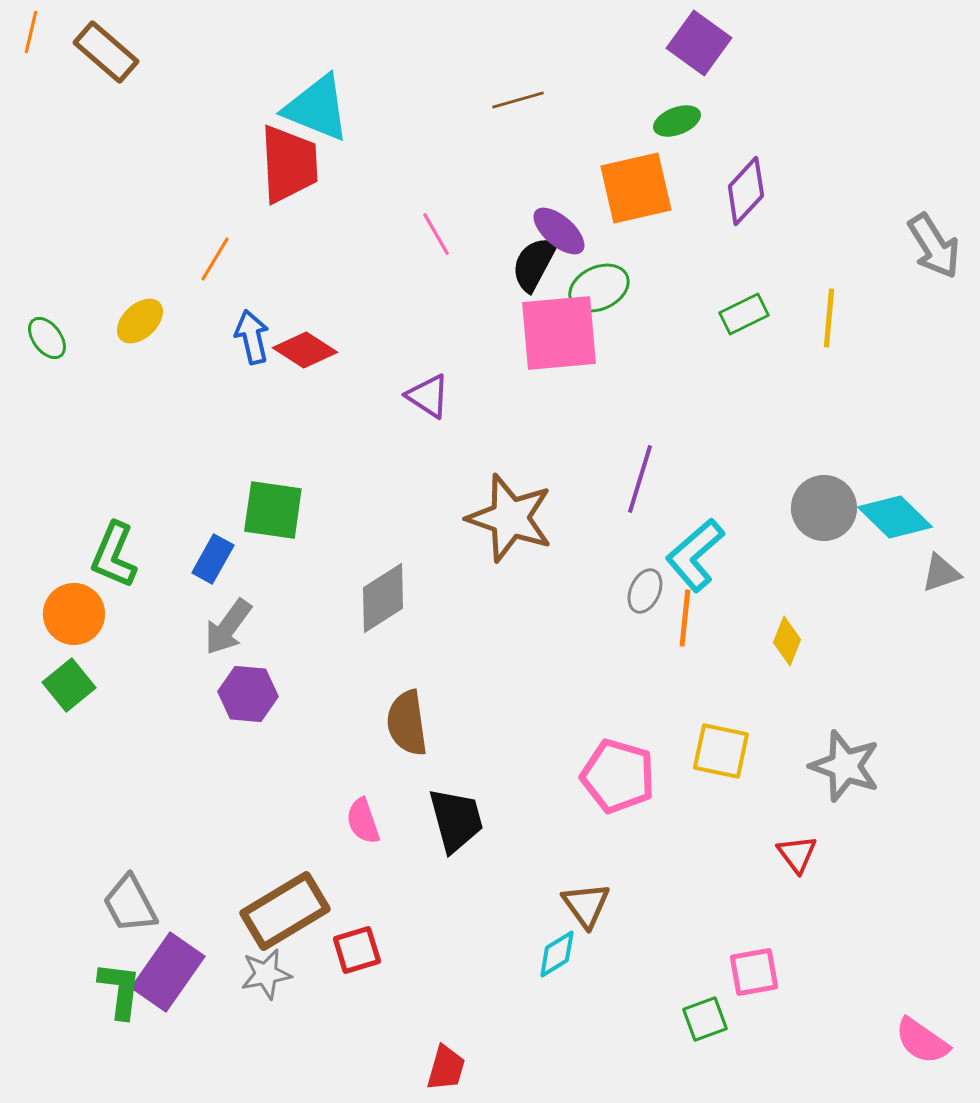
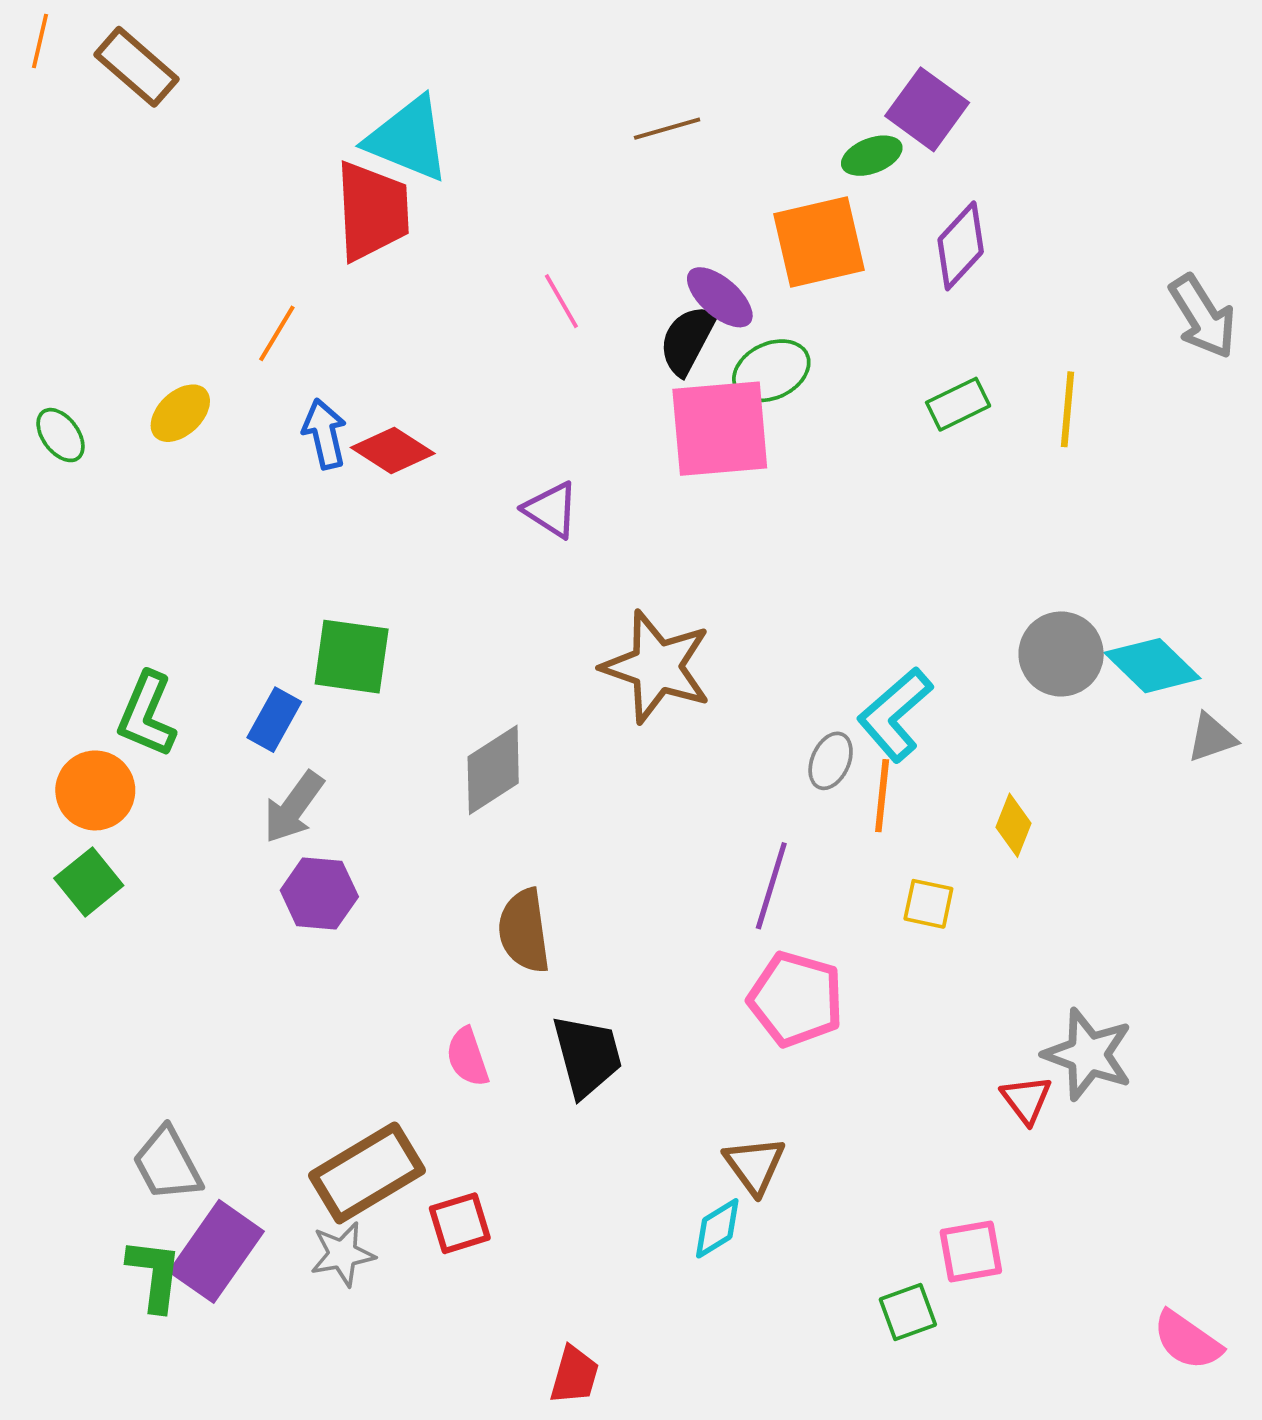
purple square: (699, 43) -> (927, 109), moved
purple line: (640, 479) -> (771, 886), moved
yellow square: (721, 751) -> (928, 904), moved, size x0.7
gray star: (845, 766) -> (1088, 1054), moved

